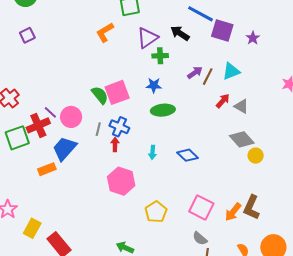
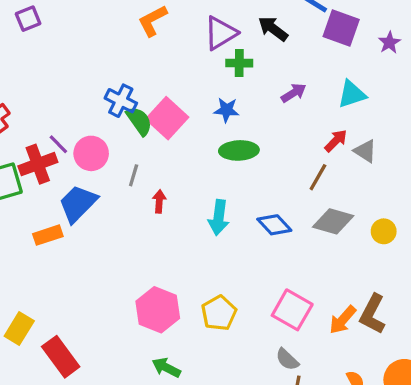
brown line: (208, 77) -> (318, 177), moved
pink square: (117, 92) -> (167, 118), turned -30
blue cross: (119, 127) -> (121, 101), moved
gray diamond: (242, 139) -> (333, 221), moved, turned -35
cyan arrow: (153, 152) -> (219, 217), size x1.5
pink hexagon: (121, 181) -> (158, 310), moved

